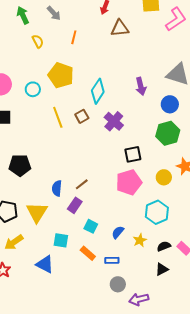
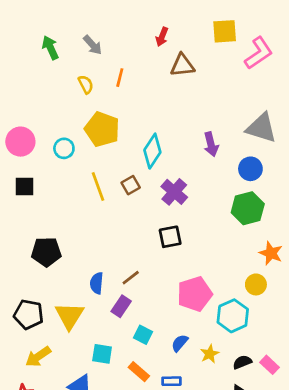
yellow semicircle: (38, 41) -> (86, 84), moved
black square: (133, 154) -> (170, 237), moved
yellow circle: (164, 177) -> (256, 284), moved
pink pentagon: (129, 182) -> (195, 294), moved

